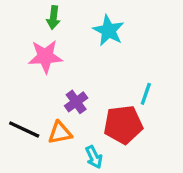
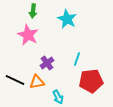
pink star: (45, 57) -> (28, 35), turned 30
cyan line: (146, 94) -> (77, 59), moved
red pentagon: (123, 125) -> (91, 81), moved

